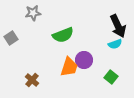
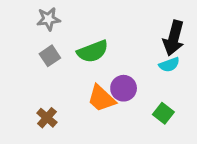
black arrow: (118, 26) -> (174, 38), turned 40
gray square: (11, 38) -> (50, 56), moved
orange trapezoid: (69, 67) -> (101, 99), turned 115

